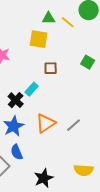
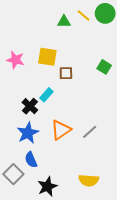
yellow line: (68, 22) -> (83, 15), moved
yellow square: (39, 39) -> (47, 57), moved
yellow semicircle: (84, 170) -> (89, 180), moved
black star: (44, 178) -> (47, 187), moved

